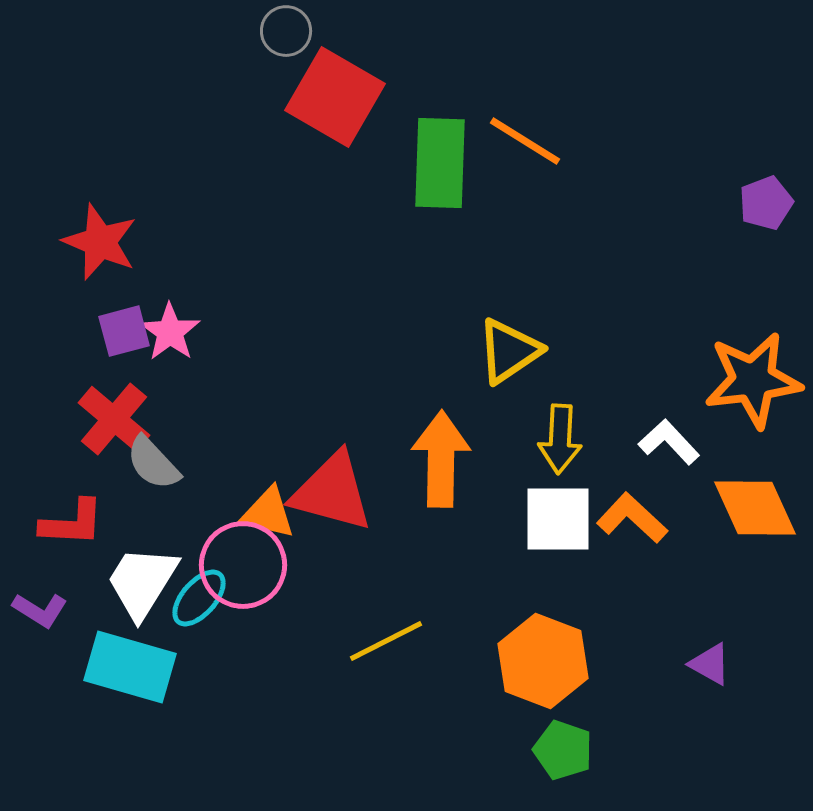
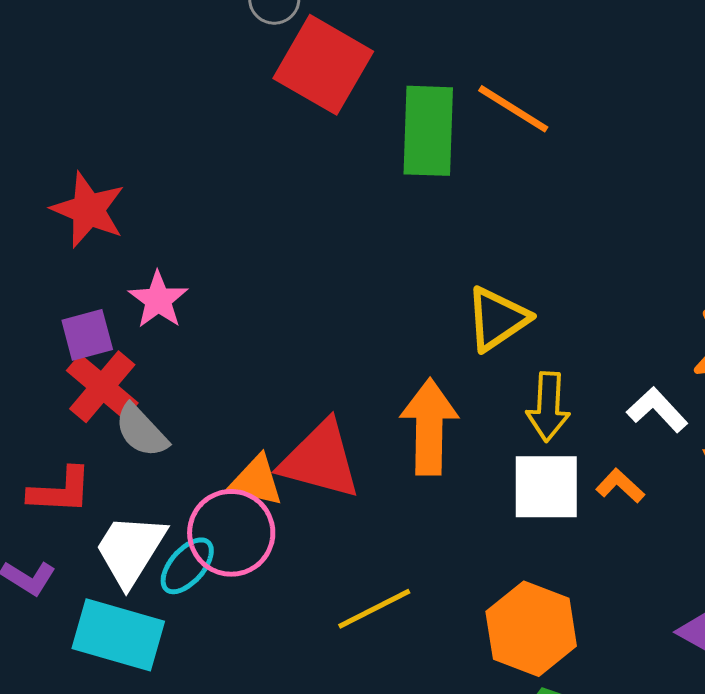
purple square: (124, 331) -> (87, 335), moved
orange L-shape: (632, 518) -> (620, 486), size x0.7

